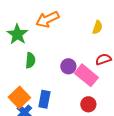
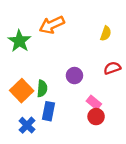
green semicircle: (30, 60) -> (42, 88), moved
pink rectangle: (86, 75) -> (94, 103), moved, size x0.6
orange square: (19, 97) -> (22, 91), moved

